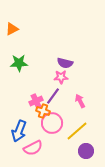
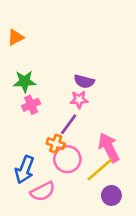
pink cross: (36, 101) -> (31, 105), moved
pink arrow: (80, 101) -> (109, 148), moved, size x1.6

